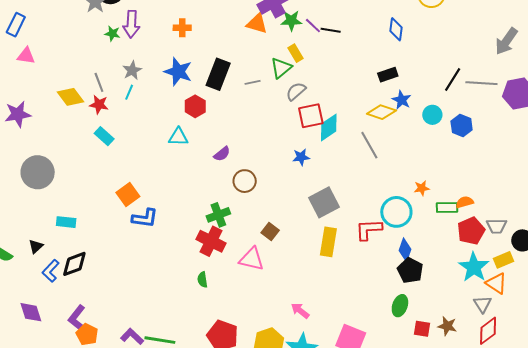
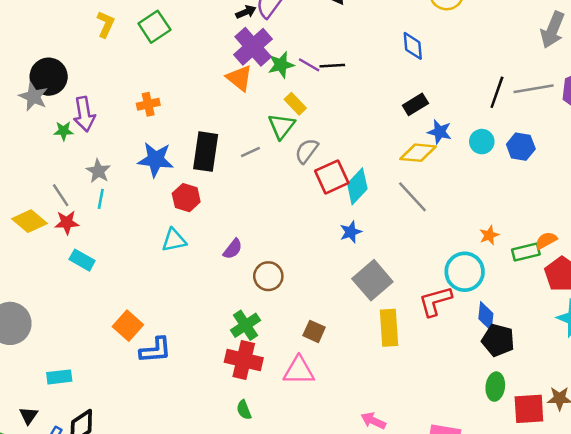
orange triangle: (257, 24) -> (239, 78), turned 35
blue star: (301, 157) -> (351, 232), moved
red square: (422, 329) -> (529, 409), size x1.5

